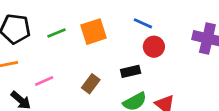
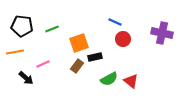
orange square: (94, 32) -> (79, 43), moved
black rectangle: (131, 71) -> (95, 57), moved

